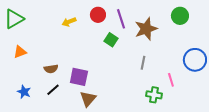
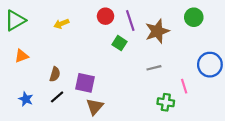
yellow arrow: (69, 22) -> (61, 24), moved
gray line: (143, 63) -> (154, 68), turned 64
brown semicircle: (51, 69) -> (55, 74), turned -64

